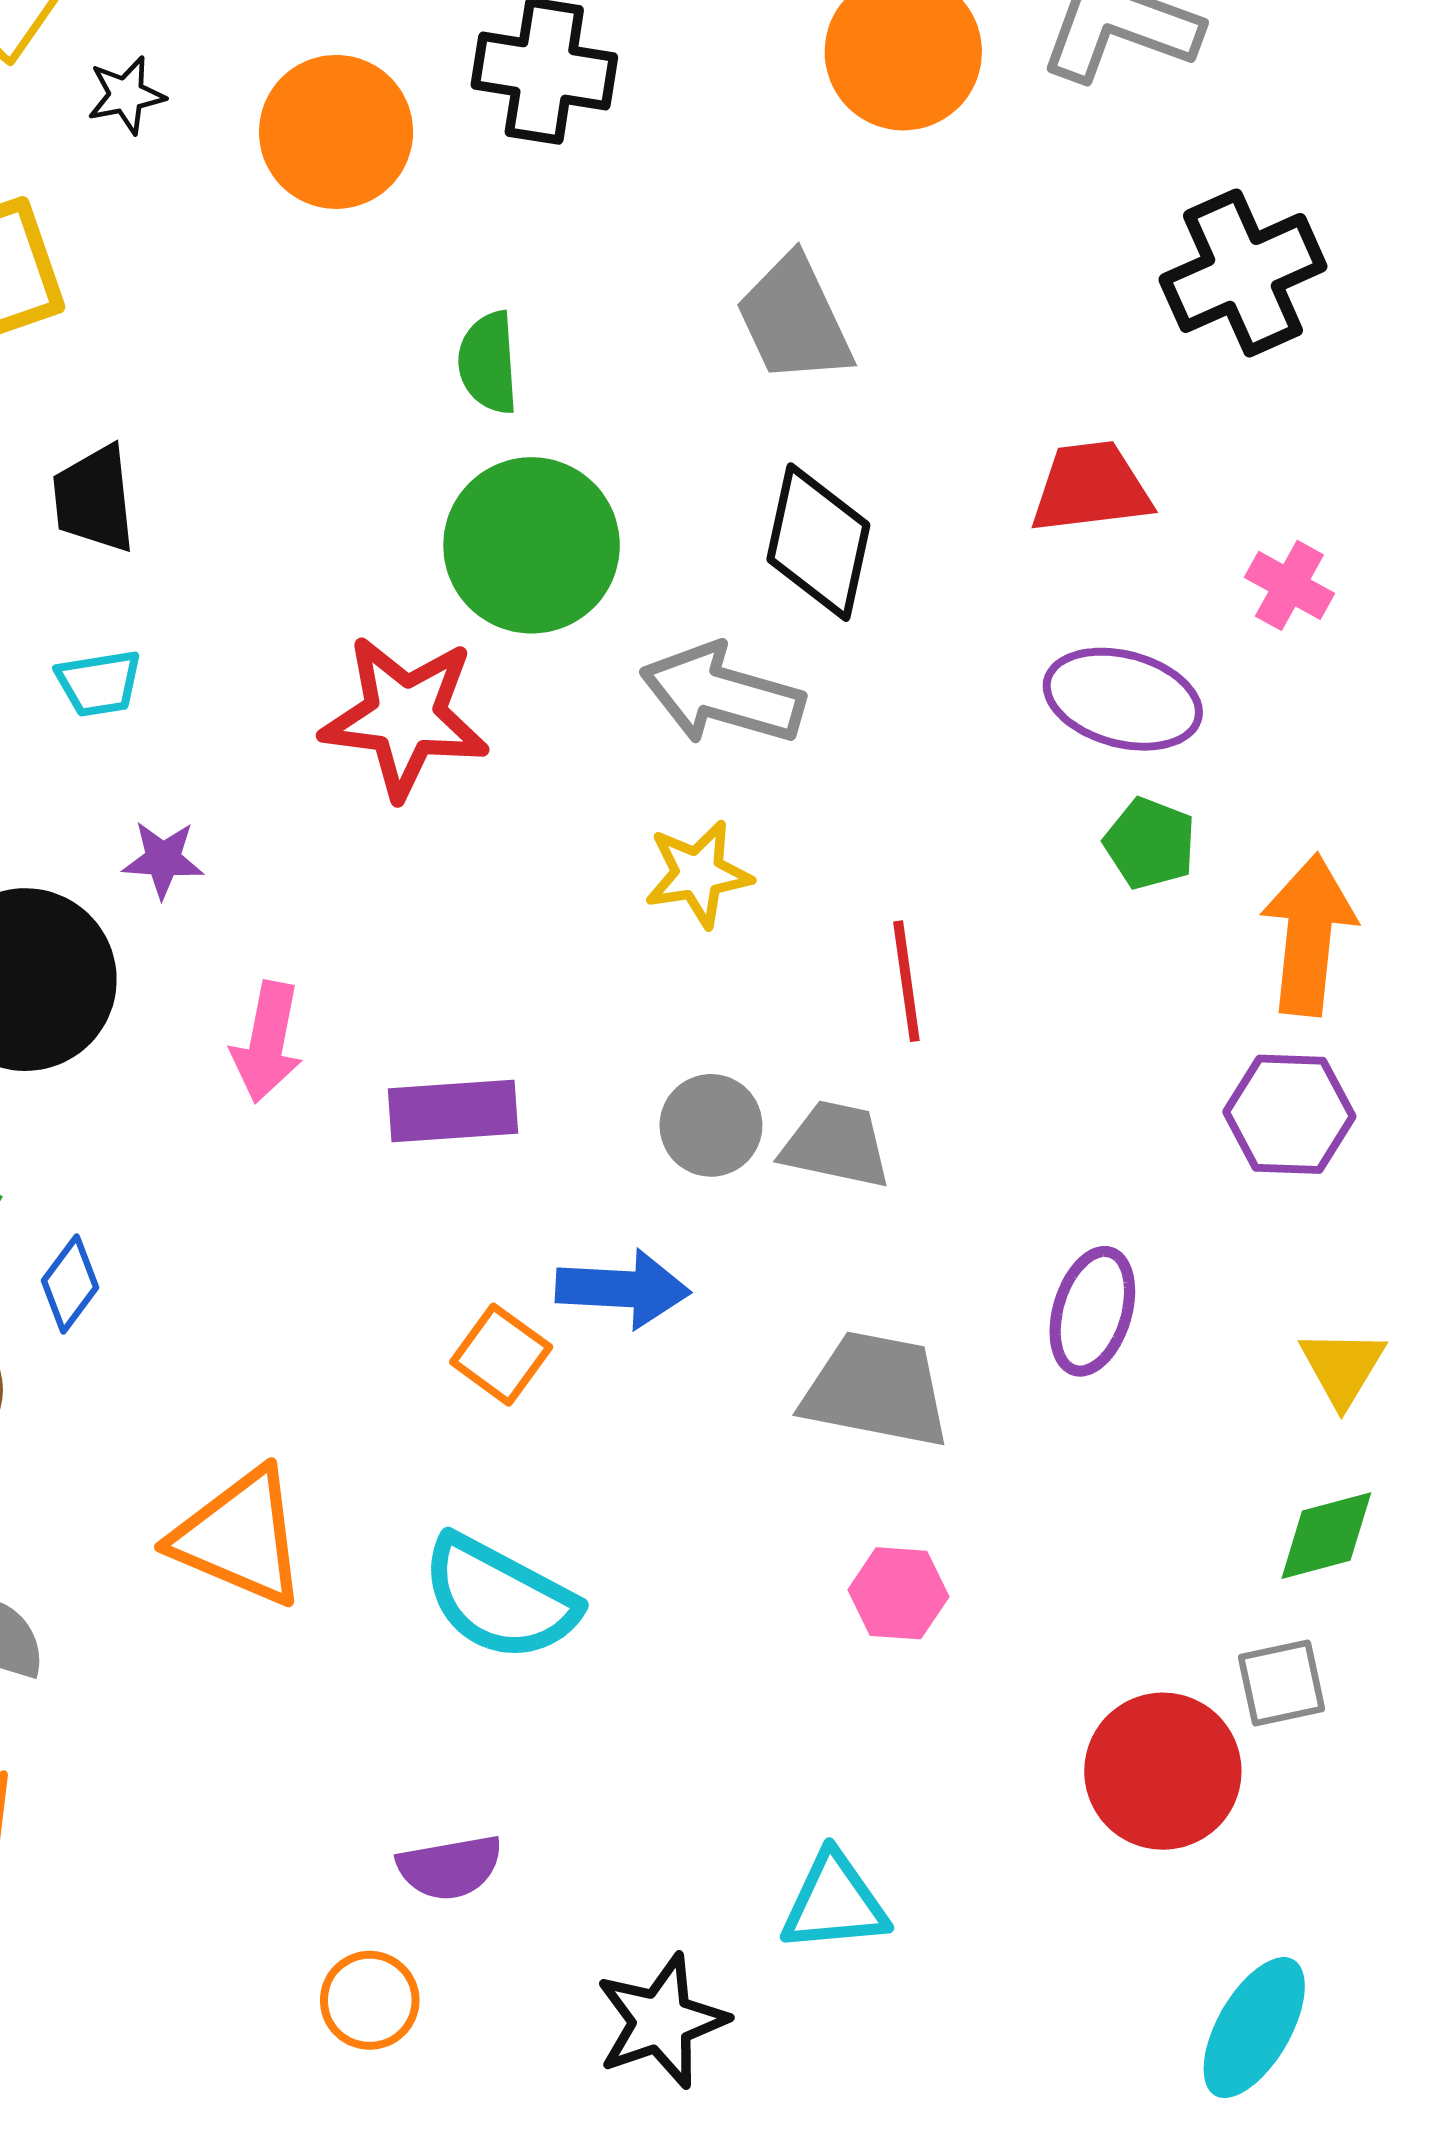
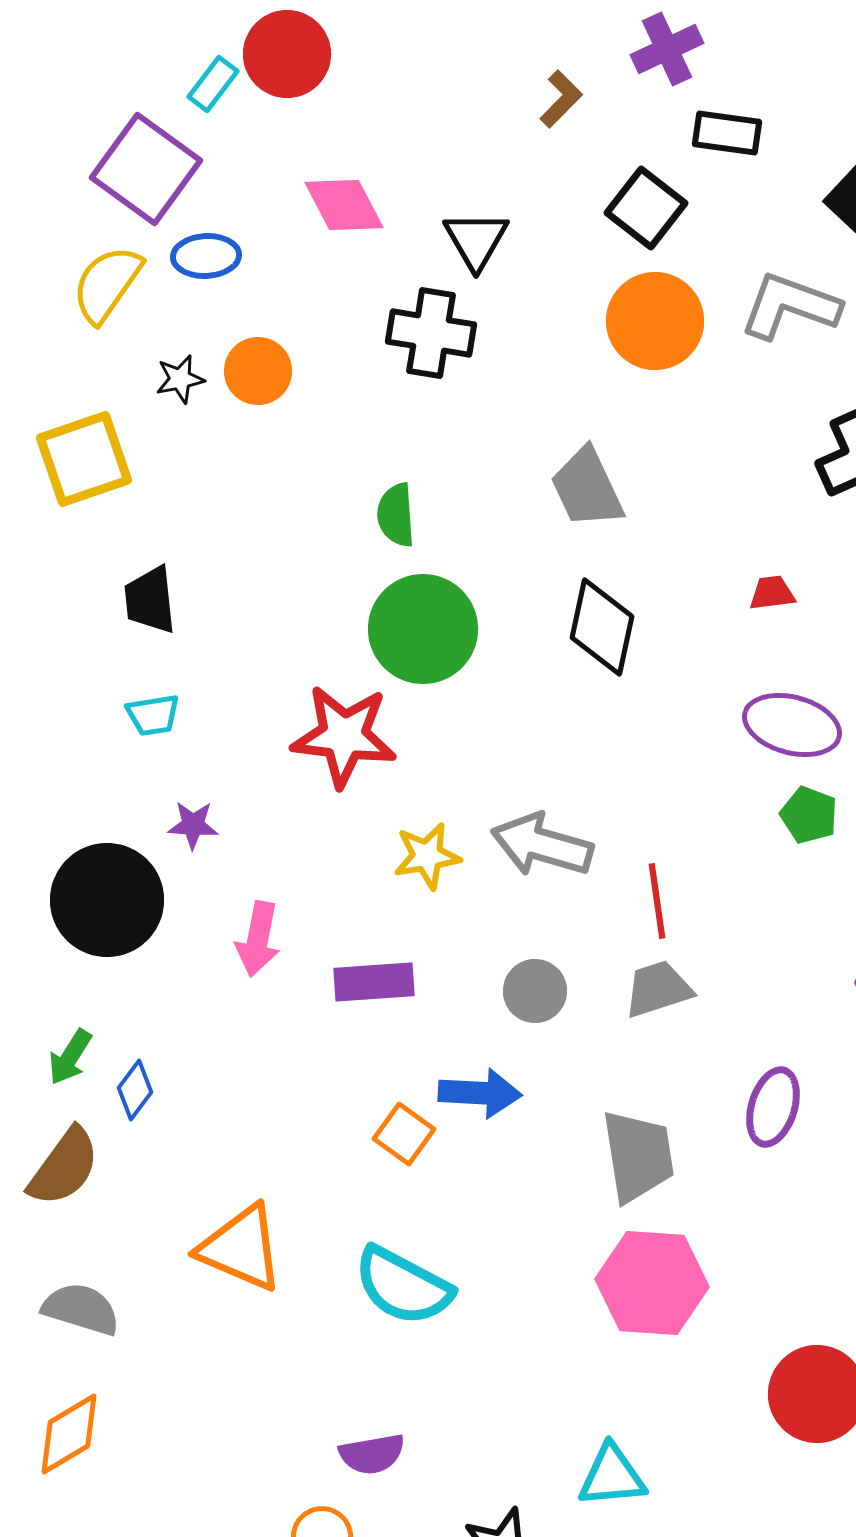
black star: (126, 95) -> (180, 379), moved
orange circle: (336, 132) -> (258, 371), moved, size x0.7
red trapezoid: (1091, 488) -> (772, 593), size x0.6
gray arrow: (722, 694) -> (542, 845), moved
yellow star: (698, 874) -> (427, 856), moved
gray trapezoid: (836, 1145) -> (658, 989), moved, turned -30
gray trapezoid: (876, 1390) -> (638, 1156), turned 70
pink hexagon: (898, 1593) -> (652, 1283), size x1.8

